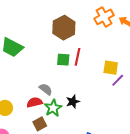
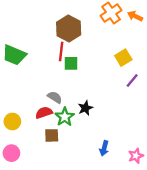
red line: (78, 57) -> (61, 51), moved
yellow square: (111, 68) -> (123, 58), moved, turned -35
brown square: (40, 124) -> (52, 135), turned 32

